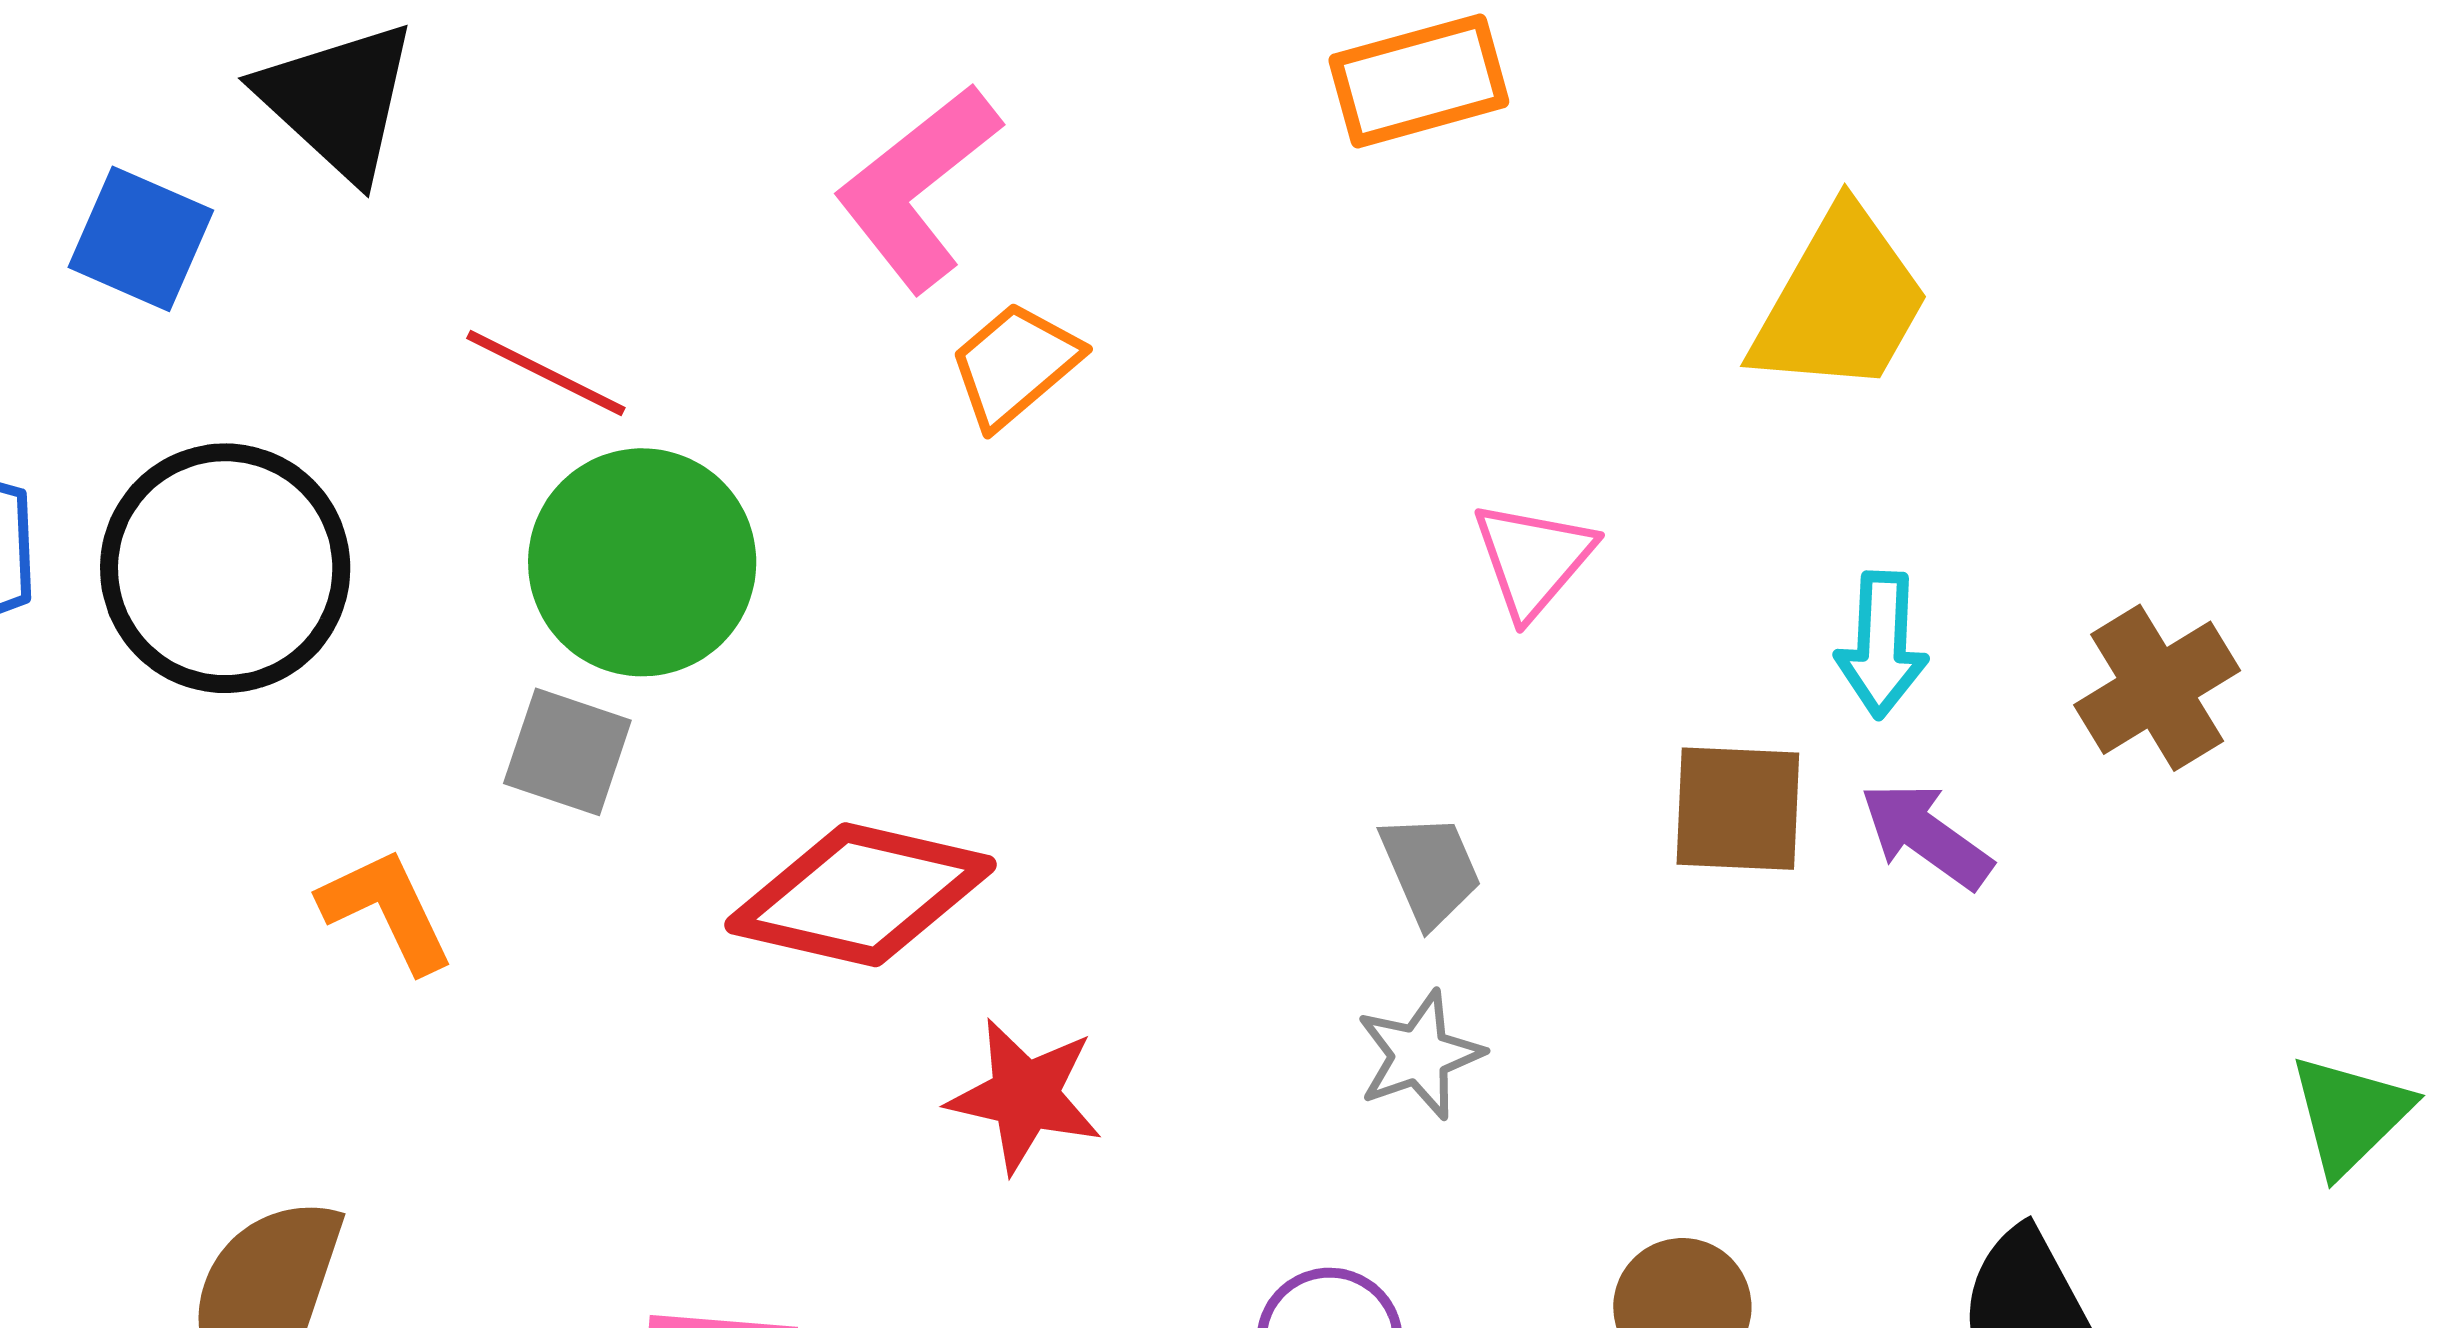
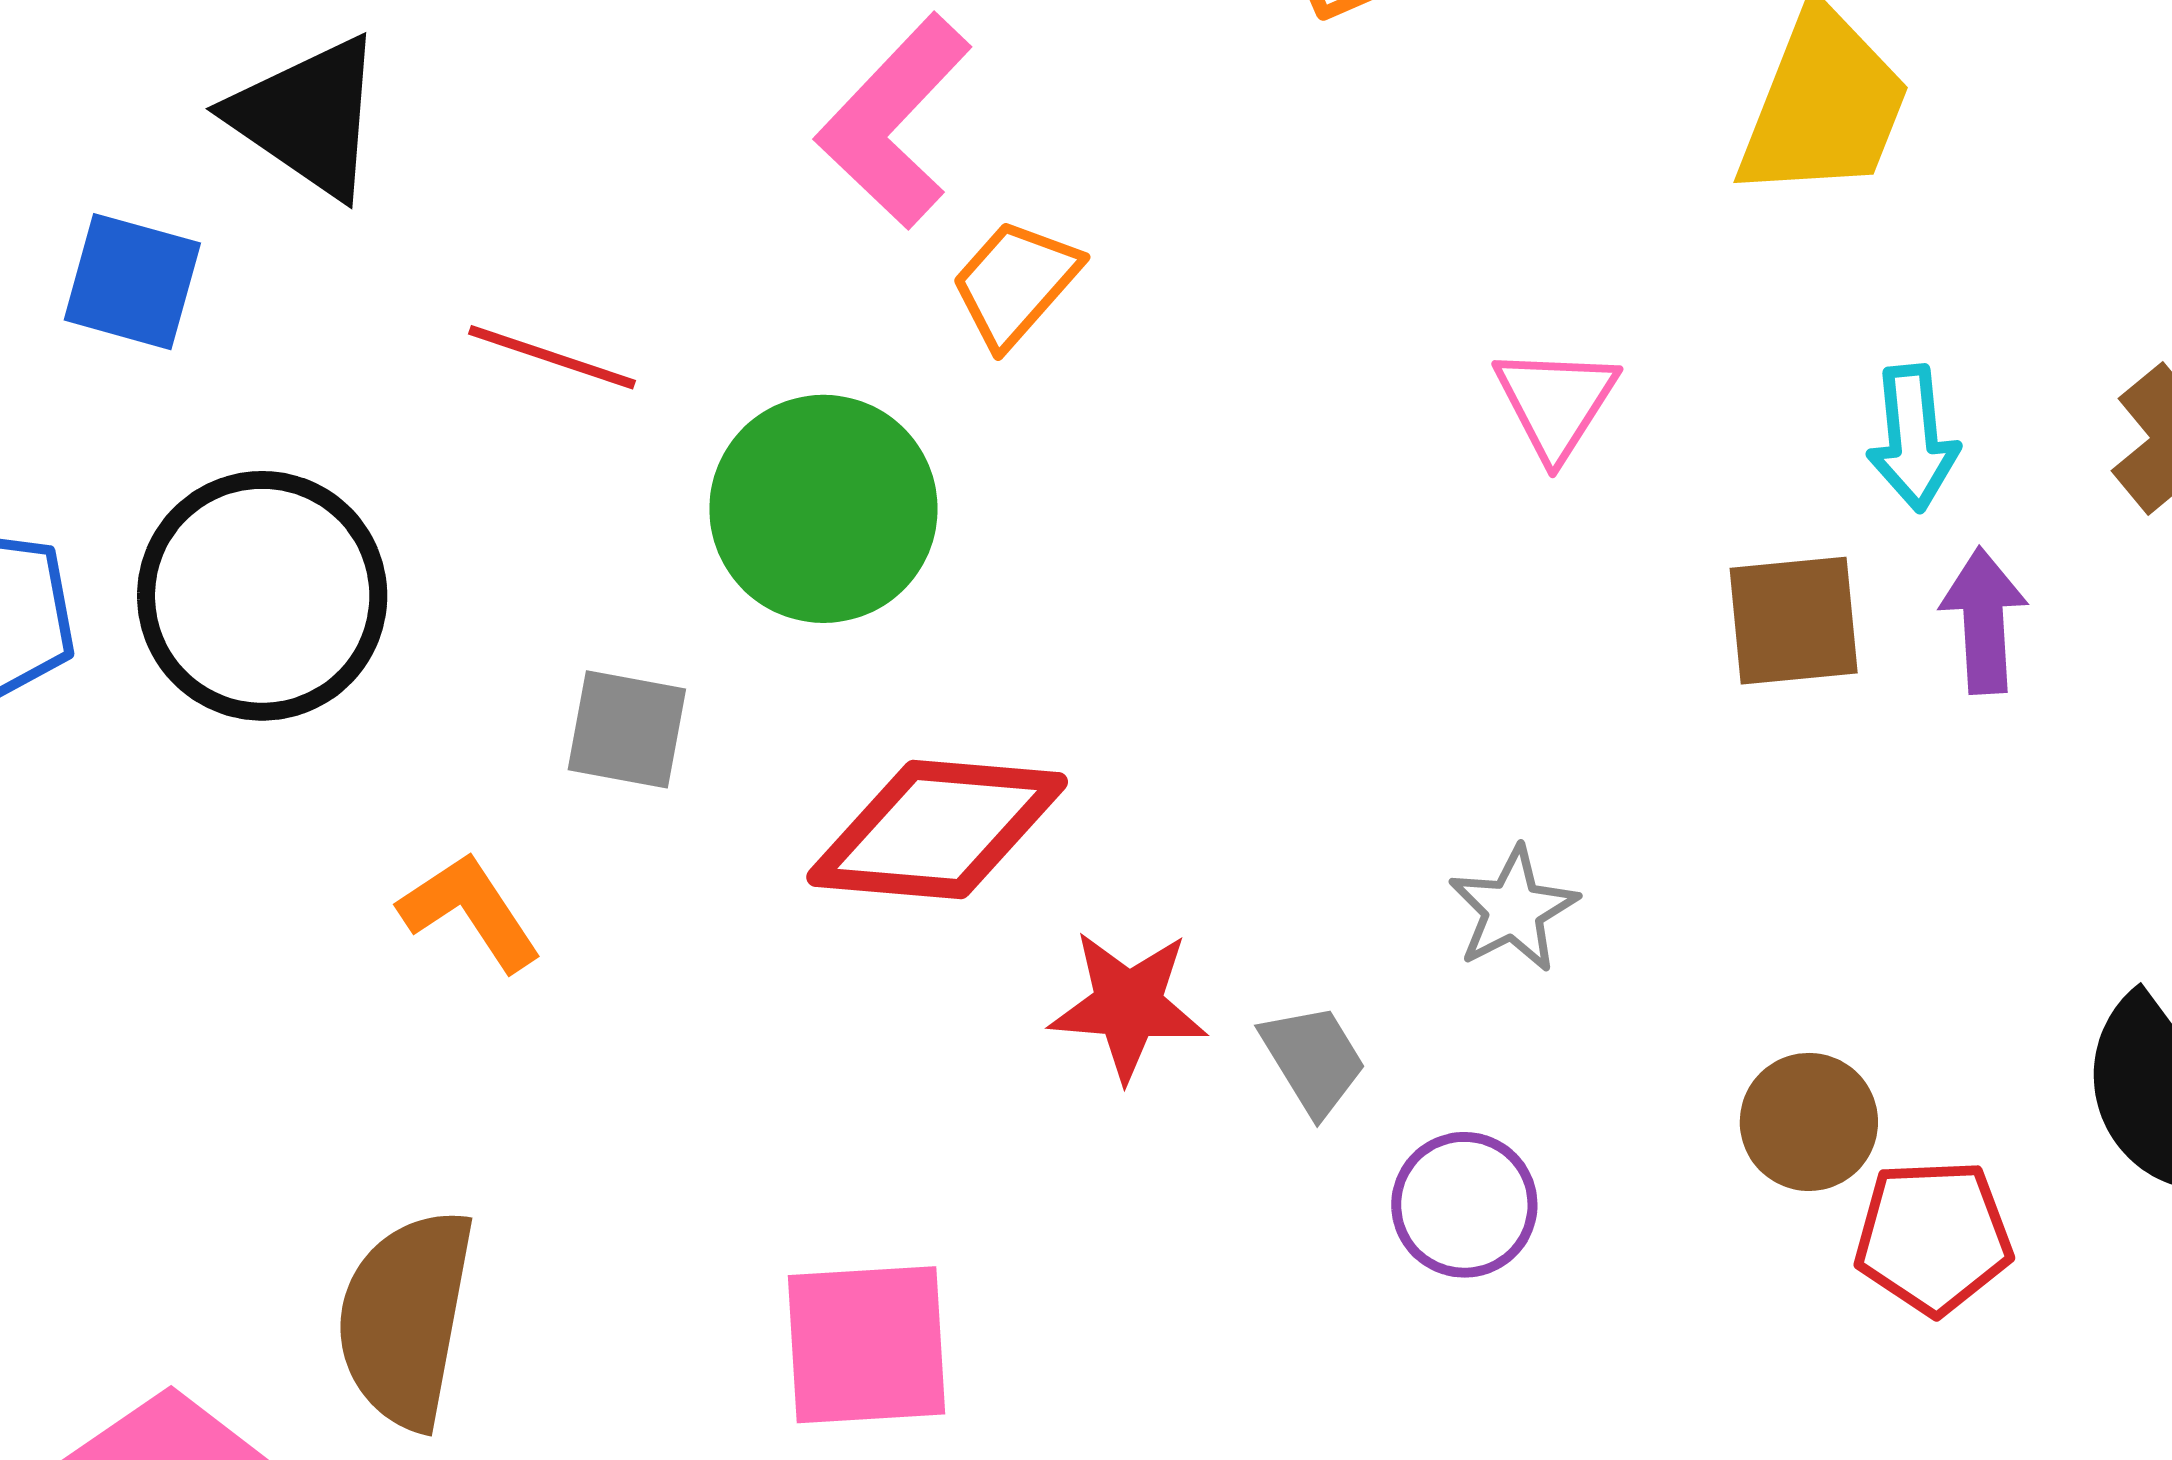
green circle: (642, 562) -> (823, 509), moved
purple arrow: (1926, 835) -> (1984, 621), turned 59
gray trapezoid: (1430, 870) -> (1313, 1060), moved

